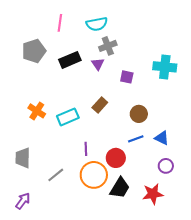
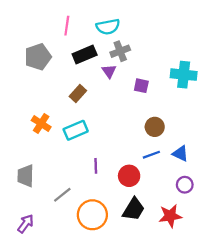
black rectangle: (70, 60) -> (85, 55), moved
brown rectangle: (100, 105) -> (78, 93), moved
orange circle: (94, 175) -> (92, 215), moved

